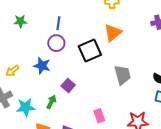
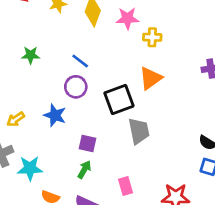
blue line: (58, 23) -> (80, 61), turned -64
gray trapezoid: (122, 75) -> (139, 131), moved
purple square: (68, 85) -> (87, 143), turned -32
green arrow: (51, 102) -> (84, 170), moved

